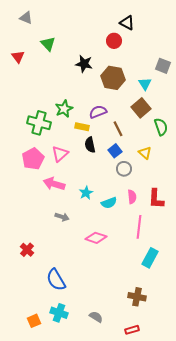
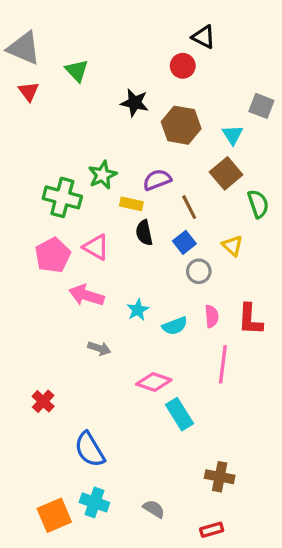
gray triangle: (26, 18) -> (24, 48), moved, size x1.6
pink triangle: (60, 154) -> (96, 247), turned -48
cyan rectangle: (150, 258) -> (180, 414), moved, turned -60
orange square: (34, 321) -> (54, 515), size x1.5

